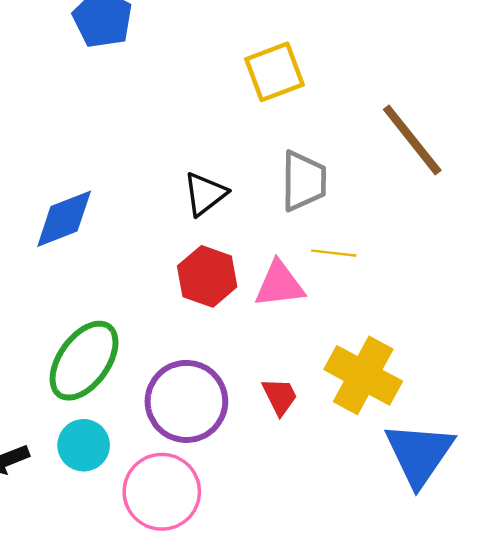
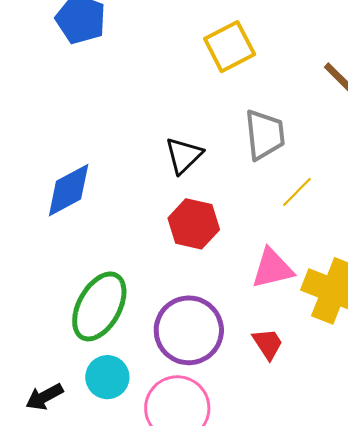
yellow line: (334, 253) -> (297, 192), turned -45
pink triangle: (279, 284) -> (272, 268), moved
red trapezoid: (280, 396) -> (268, 344), moved

